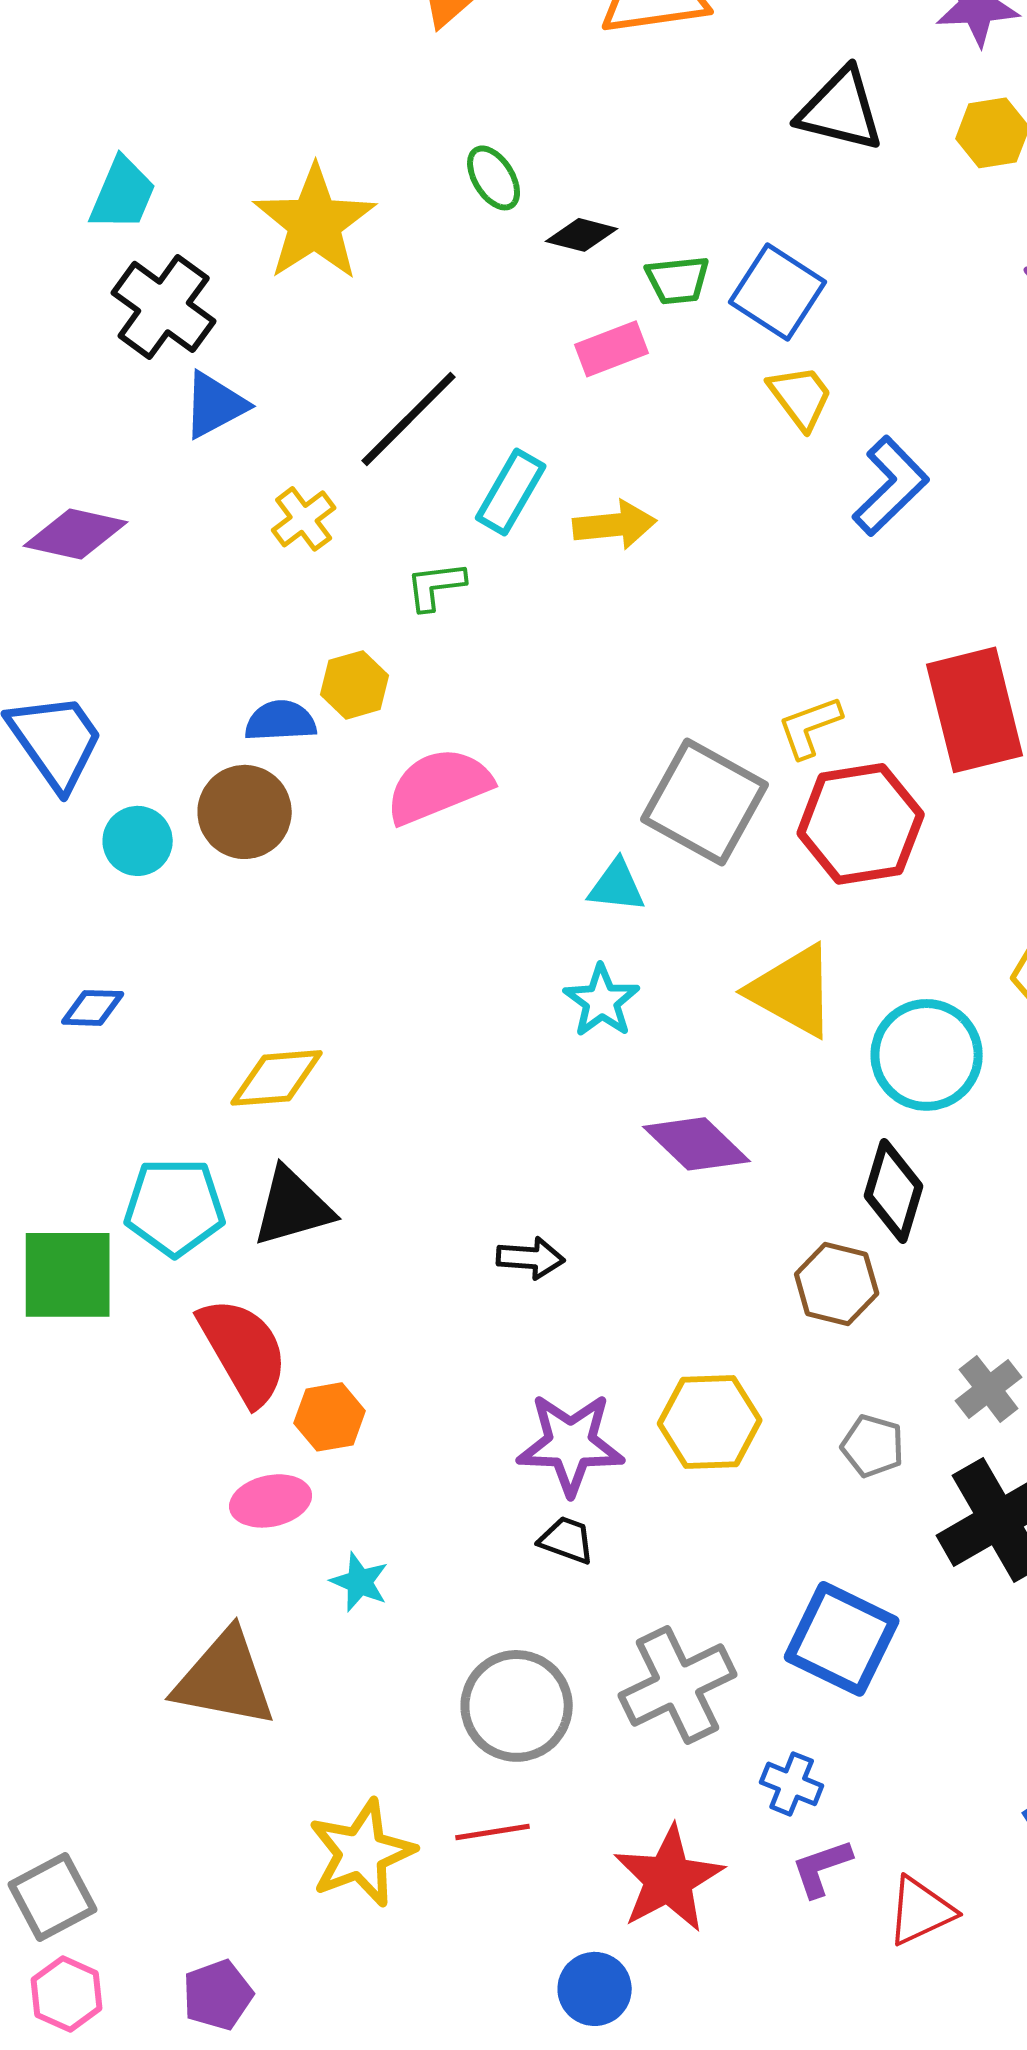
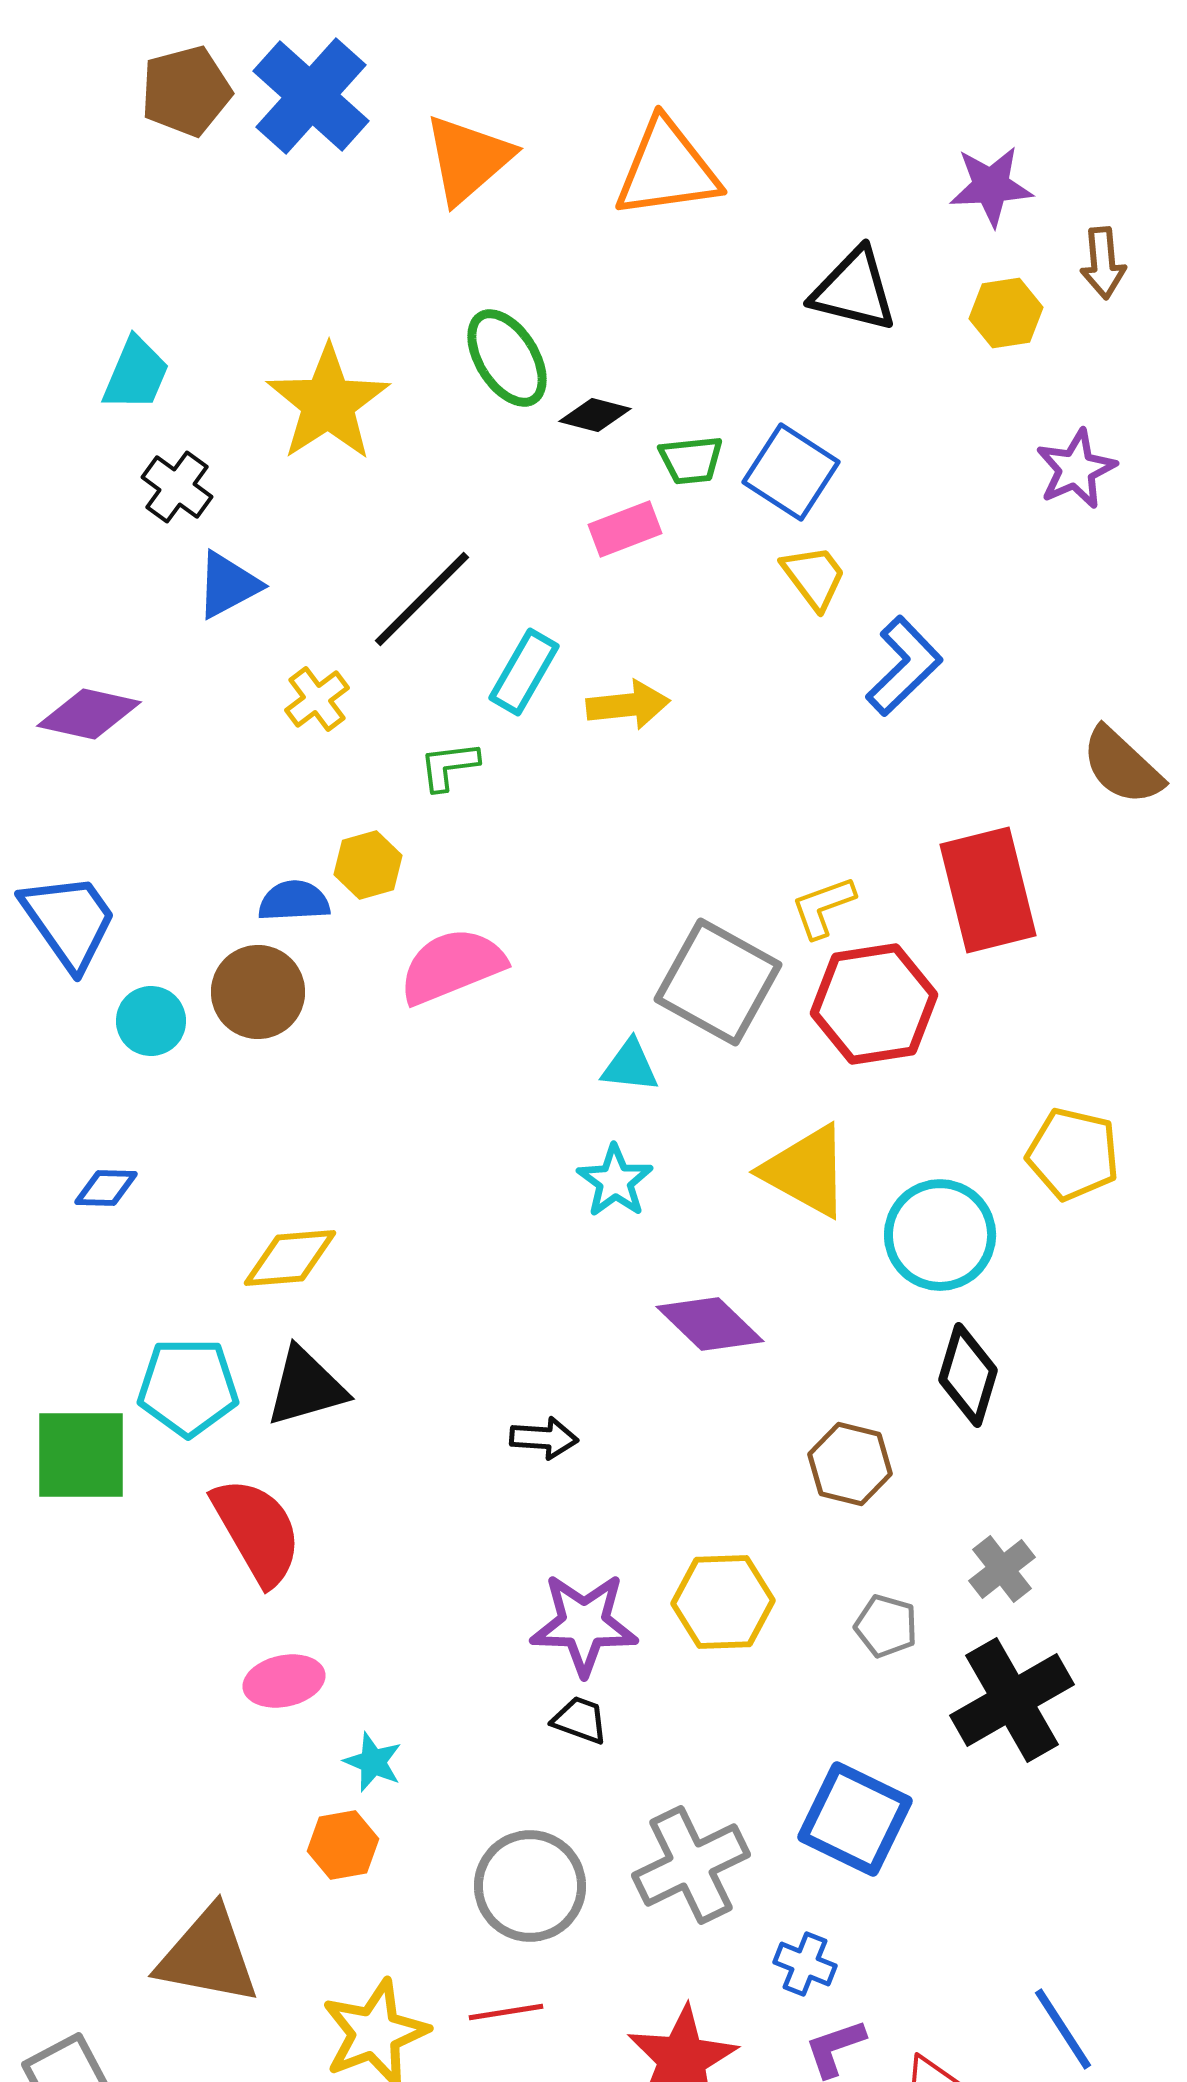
green ellipse: (494, 178) -> (507, 358), size x1.5
black cross: (164, 307) -> (177, 487), size x0.7
black diamond: (894, 1191) -> (968, 1375), moved
orange hexagon: (330, 1417) -> (343, 1845), moved
brown triangle: (225, 1679) -> (208, 1956), moved

